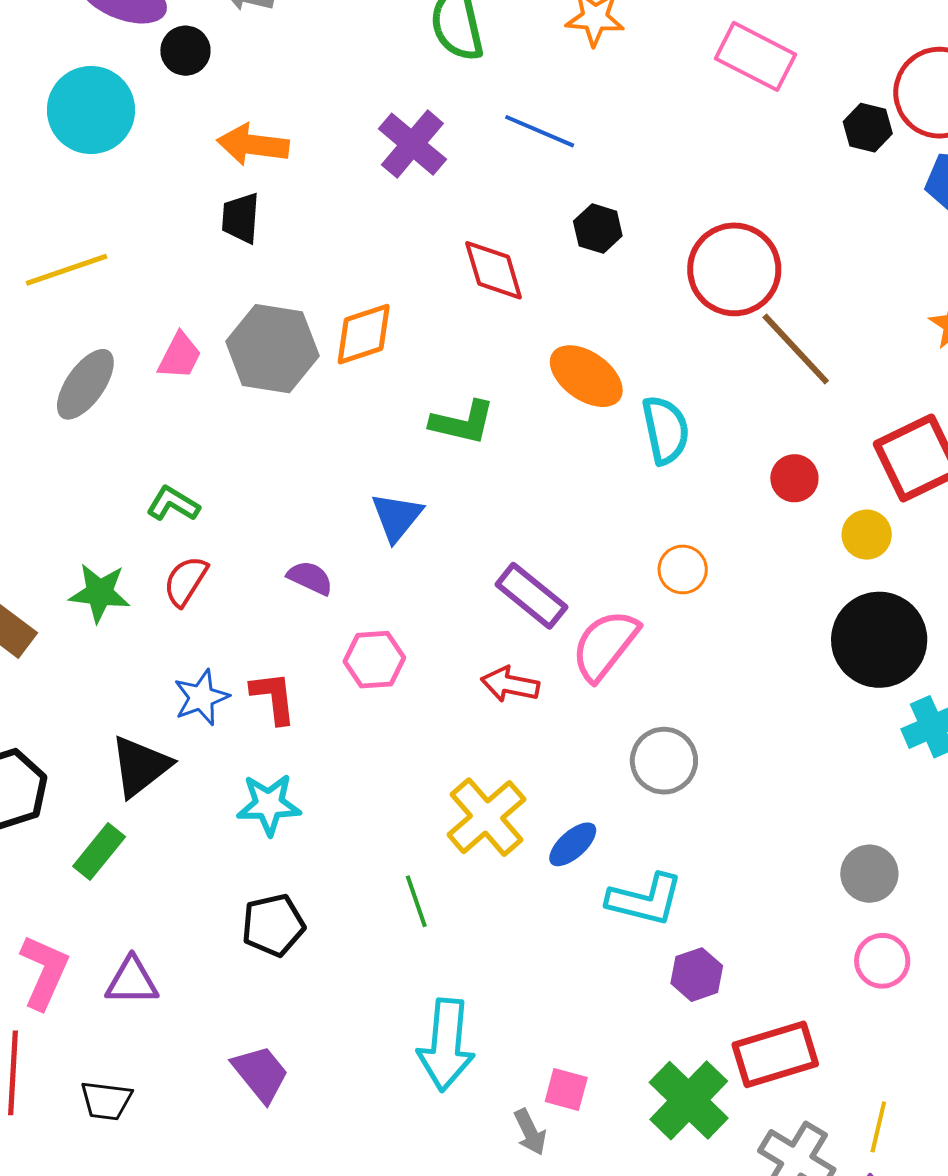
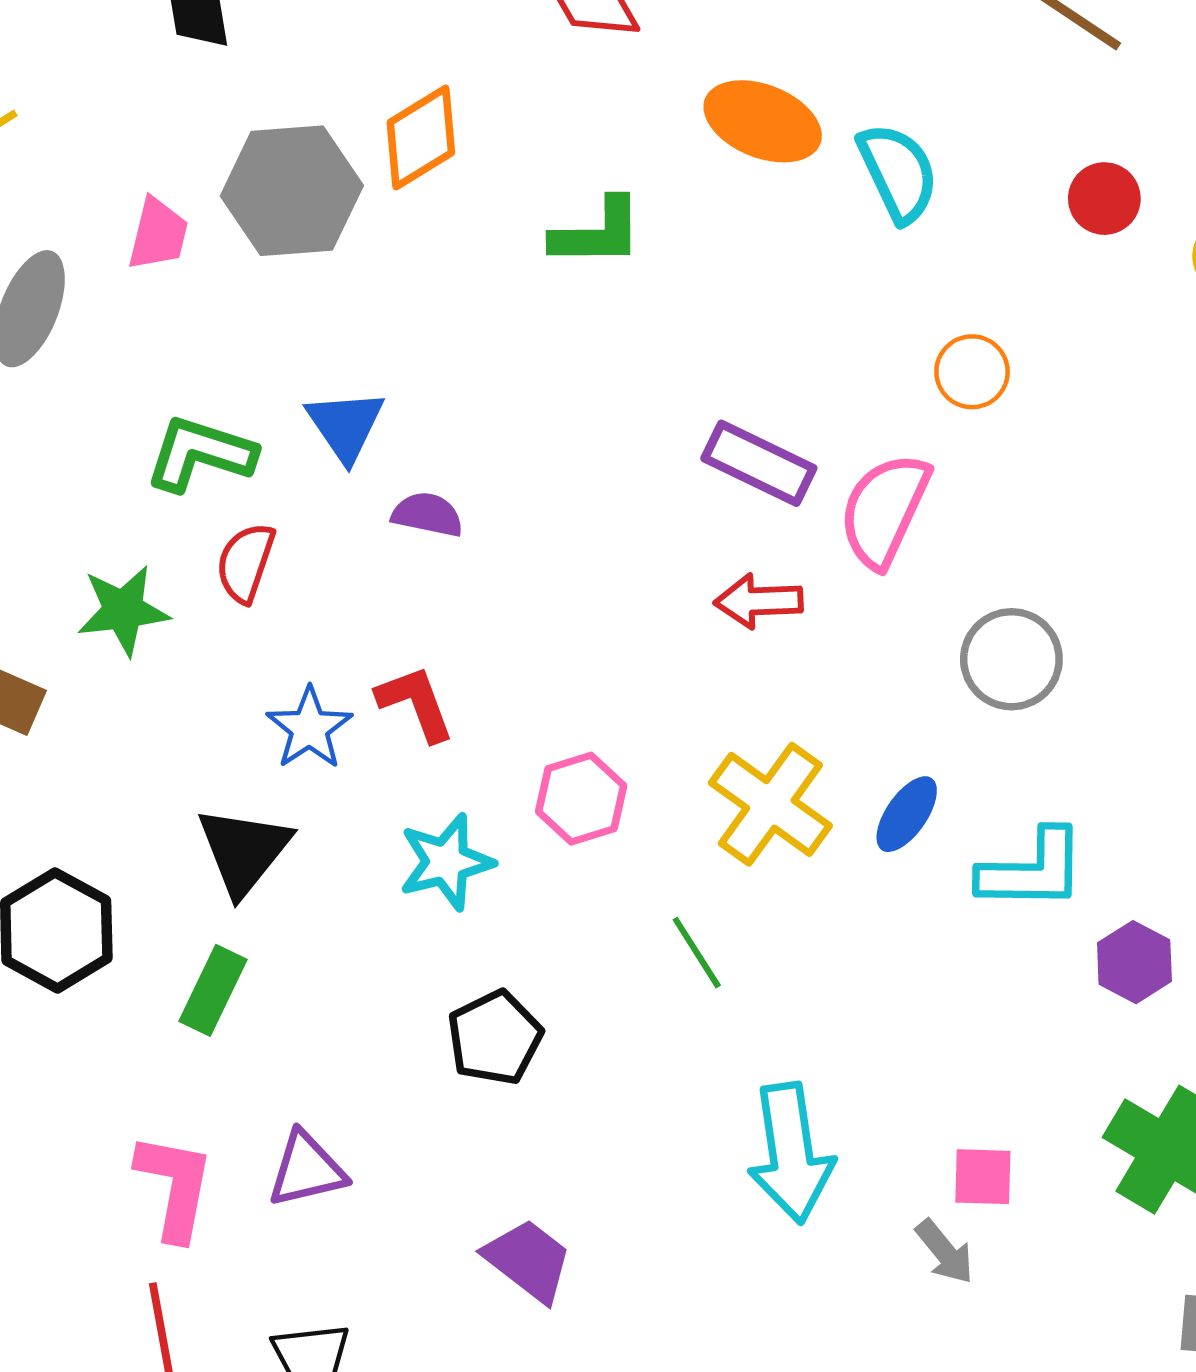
green L-shape: (173, 504) -> (200, 454), size x1.4
blue triangle: (397, 517) -> (346, 425), moved
pink hexagon: (374, 660) -> (581, 799), moved

